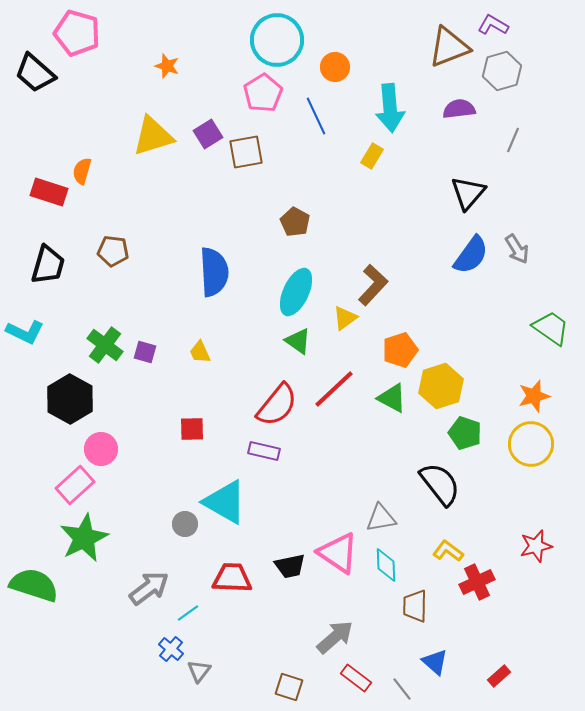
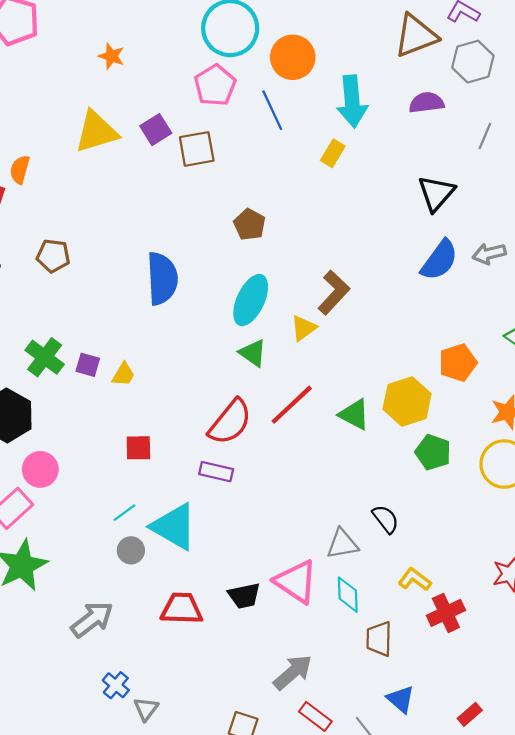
orange circle: (335, 67) -> (293, 57), size x1.4
gray arrow: (517, 249) -> (489, 254), turned 108
orange pentagon: (400, 350) -> (458, 363), moved
yellow trapezoid: (200, 352) -> (123, 374), moved, turned -125
black semicircle: (440, 484) -> (386, 519), moved, size x0.6
cyan line: (188, 613) -> (124, 513), moved

